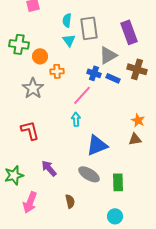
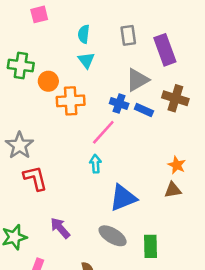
gray rectangle: (89, 28) -> (128, 35), moved, size x0.7
orange cross: (57, 71) -> (71, 101), size x1.5
gray star: (33, 88) -> (20, 145), moved

